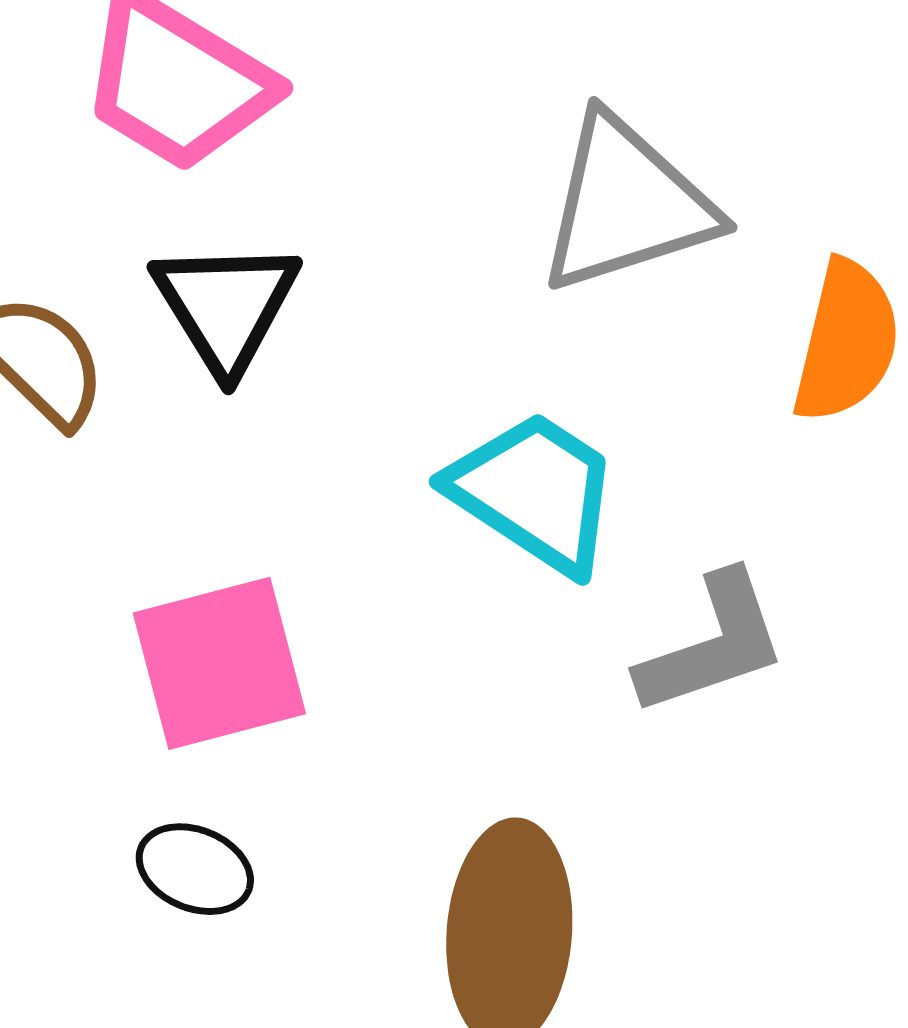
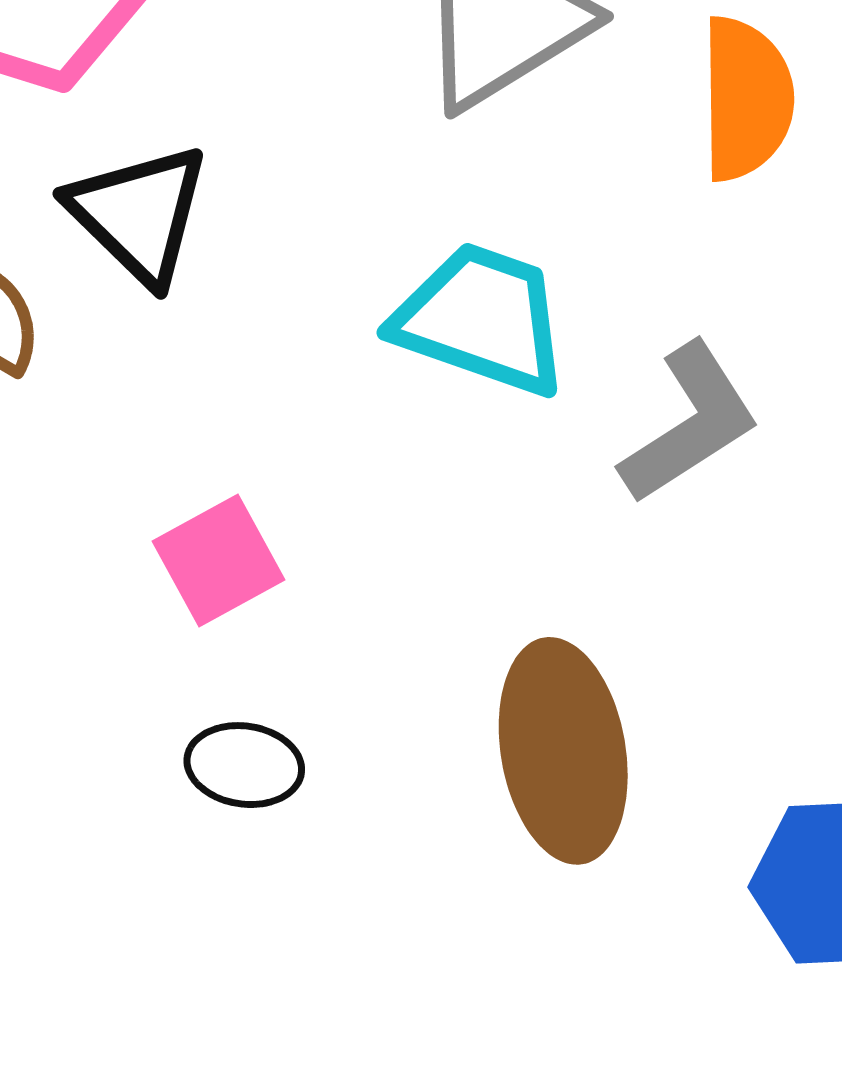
pink square: (219, 663) -> (218, 560), size x0.7

